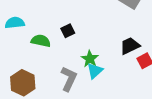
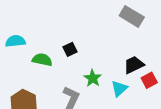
cyan triangle: (95, 71) -> (119, 88), moved

